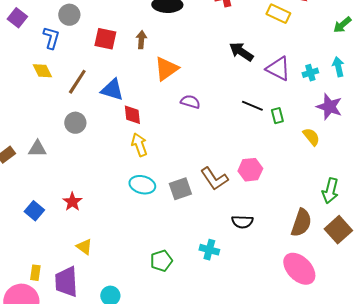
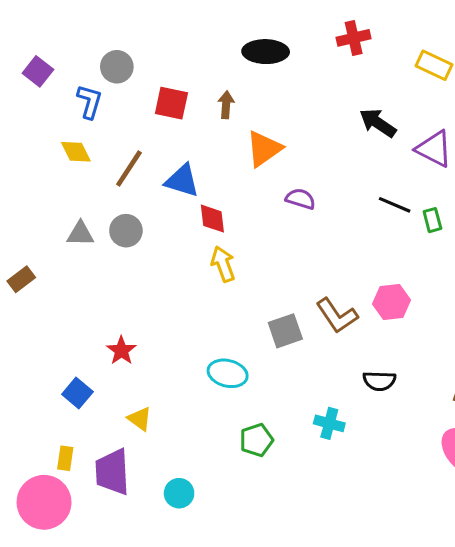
gray triangle: (37, 149) -> (80, 234), moved
cyan ellipse: (142, 185) -> (228, 373), moved
blue square: (34, 211) -> (77, 393), moved

